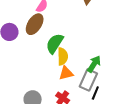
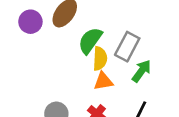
gray rectangle: (88, 80) -> (127, 47), moved

